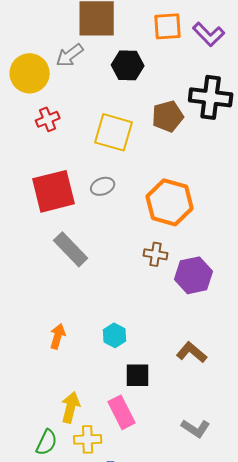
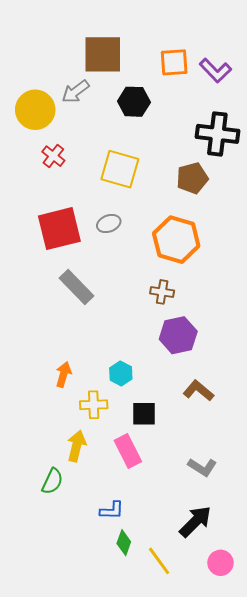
brown pentagon: (168, 116) -> (192, 178), moved
red cross: (48, 119) -> (53, 156), turned -30
purple hexagon: (194, 275) -> (178, 335), moved
yellow cross: (88, 439) -> (94, 405), moved

